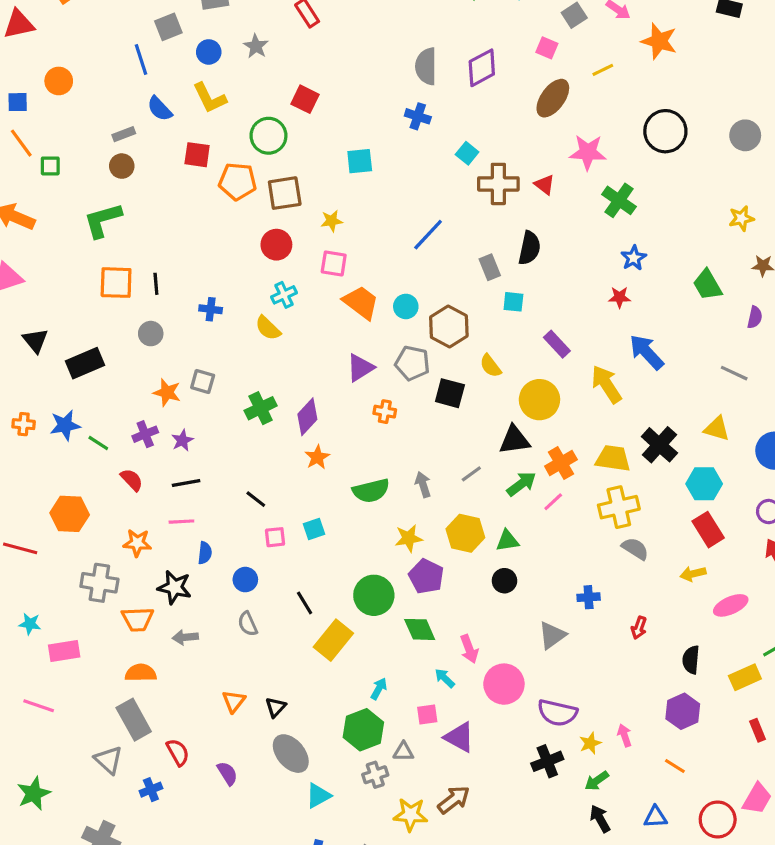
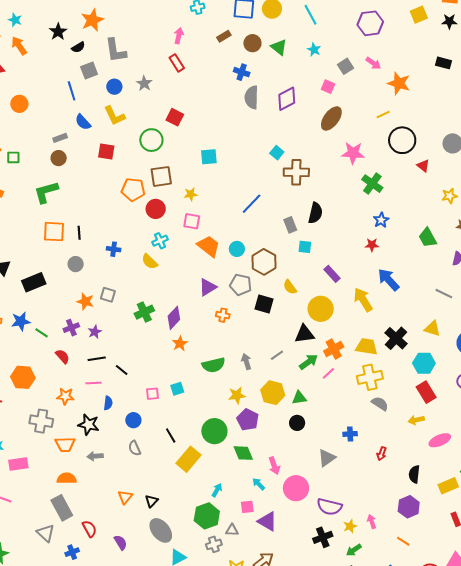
yellow line: (603, 70) -> (383, 115), moved
blue cross: (418, 116) -> (242, 72), moved
orange pentagon: (238, 181) -> (133, 190), moved
red triangle: (545, 185) -> (423, 166), moved
black line: (256, 499) -> (122, 370), moved

